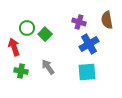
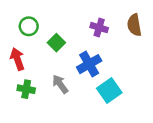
green circle: (27, 28) -> (29, 26), moved
blue cross: (89, 44) -> (89, 64), moved
cyan square: (87, 72) -> (109, 90), turned -30

